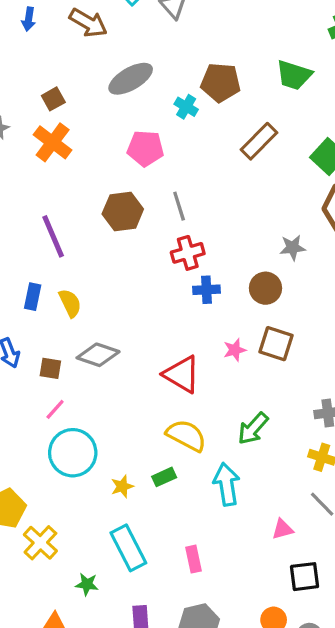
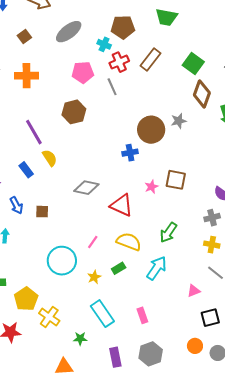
brown square: (53, 99) -> (24, 37), moved
orange cross: (53, 142) -> (27, 76), turned -30
gray line: (179, 206) -> (112, 87), moved
red cross: (188, 253) -> (119, 62), moved
brown circle: (265, 288) -> (151, 130), moved, size x1.4
blue rectangle: (33, 297) -> (26, 170), turned -42
yellow semicircle: (70, 303) -> (50, 158), moved
gray diamond: (98, 355) -> (86, 188), moved
pink line: (55, 409) -> (93, 242), moved
cyan arrow: (227, 484) -> (157, 268), turned 50

